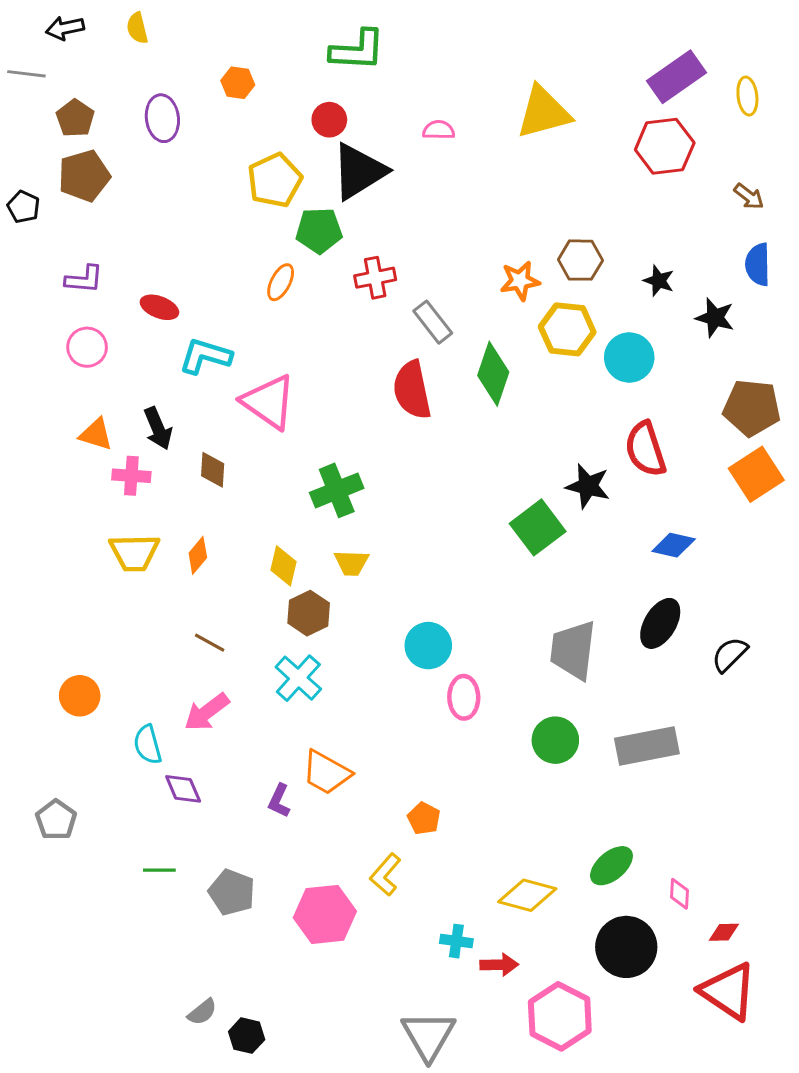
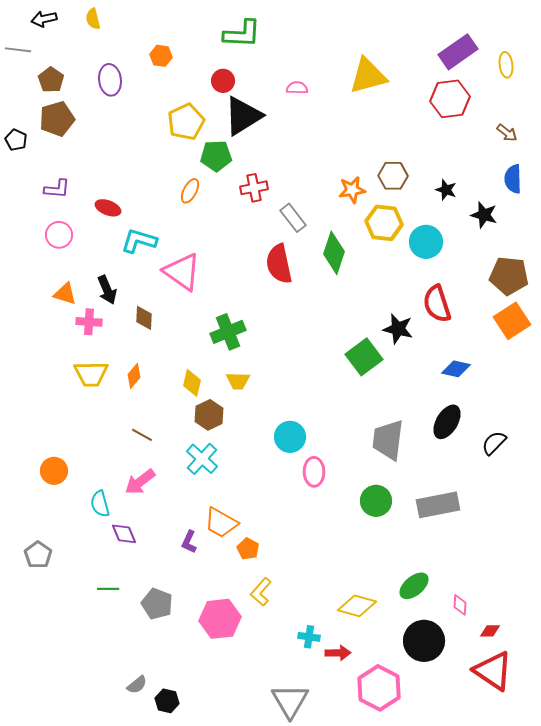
orange pentagon: (424, 818) -> (248, 549), moved

